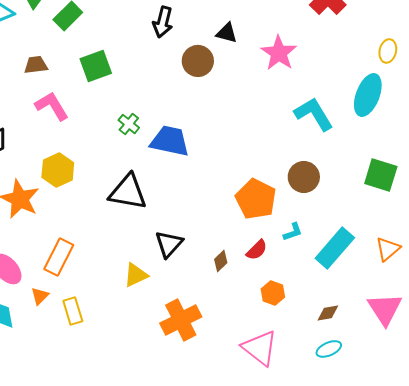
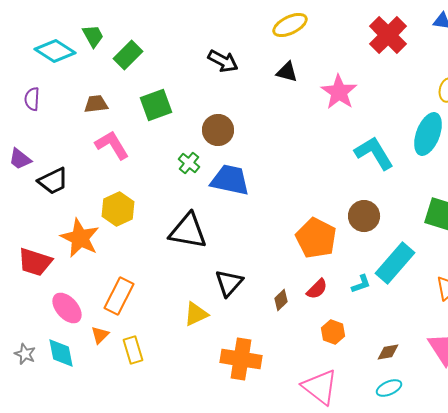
black arrow: (163, 22) -> (223, 61), turned -76
brown circle: (198, 61) -> (218, 130), moved
cyan L-shape: (293, 232) -> (361, 284), moved
cyan rectangle: (335, 248) -> (395, 263), moved
orange cross: (181, 320) -> (241, 359), turned 36

